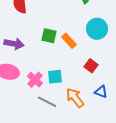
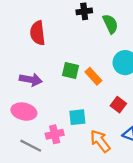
pink cross: (35, 80) -> (55, 134), moved, turned 35
gray line: (47, 102) -> (31, 146), moved

